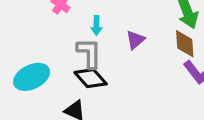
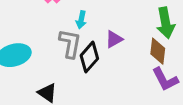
black diamond: (91, 78) -> (89, 57), moved, turned 72

